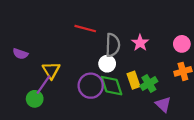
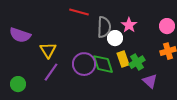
purple semicircle: (20, 54) -> (20, 35), size x1.5
white circle: (107, 64) -> (115, 38), moved
purple line: (43, 85) -> (51, 72), moved
green circle: (35, 99) -> (18, 84), moved

